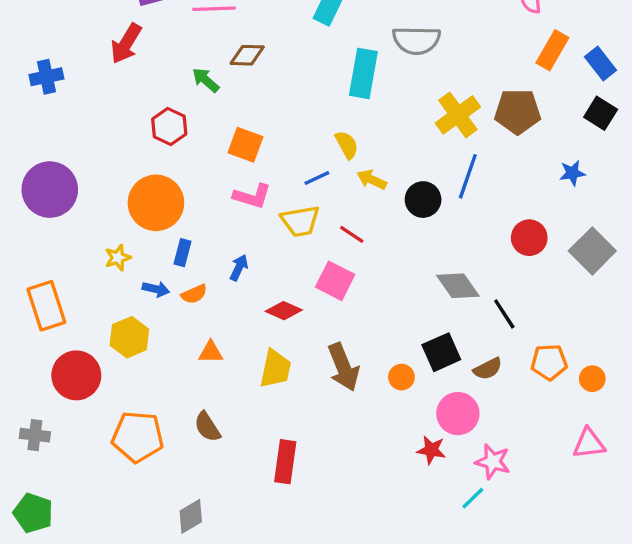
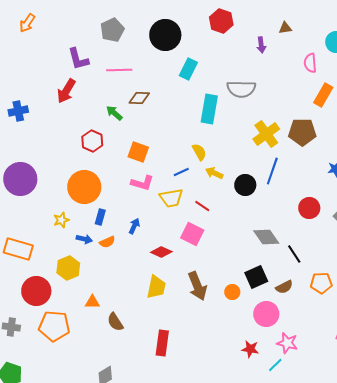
orange rectangle: (46, 306) -> (18, 249), turned -56
orange triangle: (211, 352) -> (92, 302), moved
orange pentagon: (138, 437) -> (54, 326), moved
red star: (431, 450) -> (250, 349), moved

